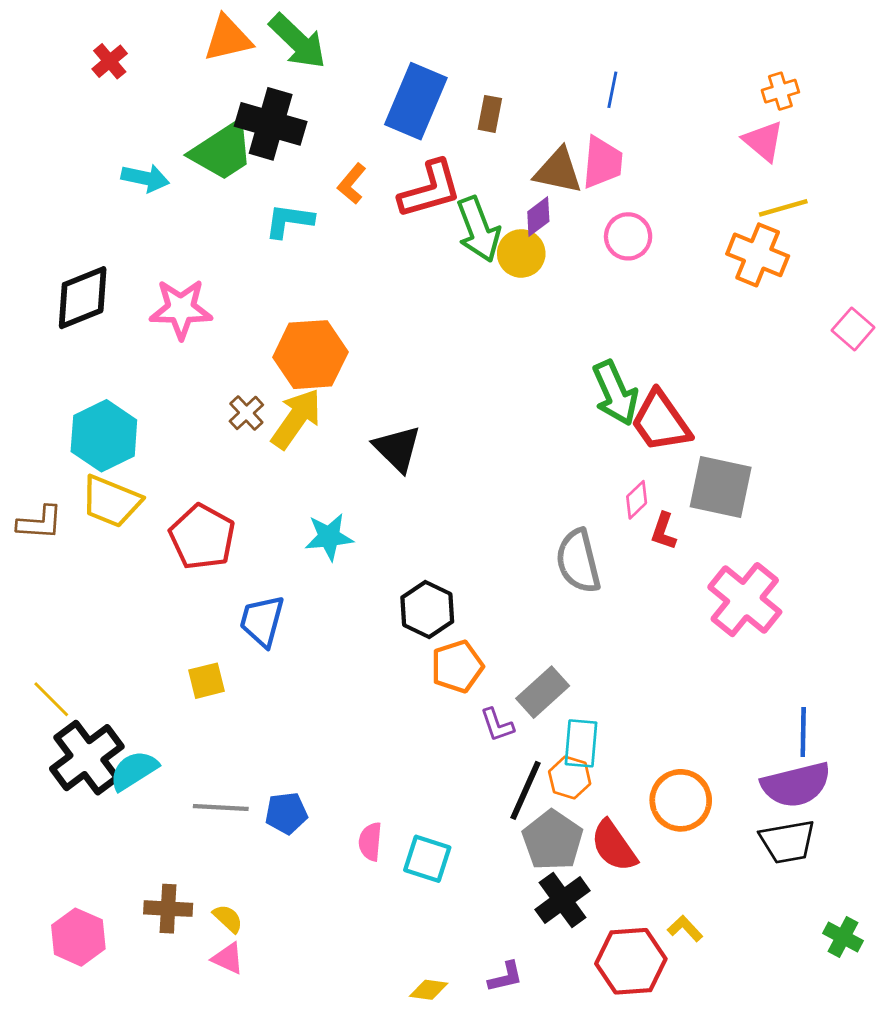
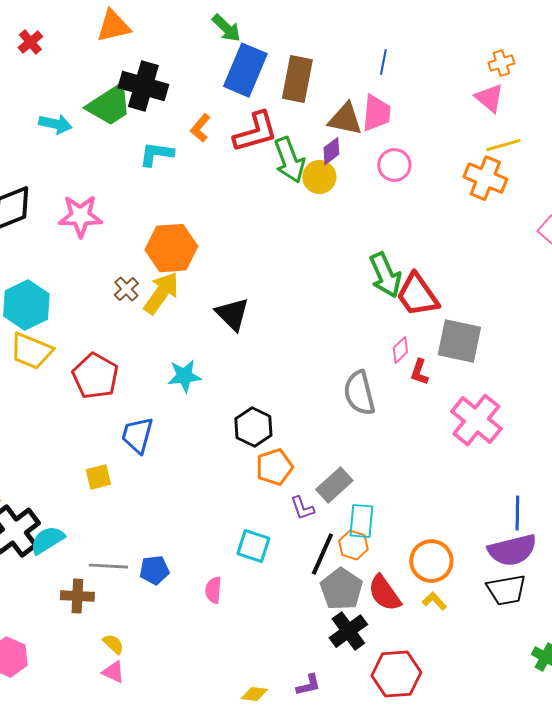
green arrow: (298, 41) -> (226, 28), moved, size x0.7
brown rectangle: (490, 114) -> (297, 79), size x1.8
cyan square: (427, 859) -> (253, 546), moved
brown cross: (168, 909) -> (77, 596), moved
yellow L-shape: (685, 929) -> (434, 601), moved

